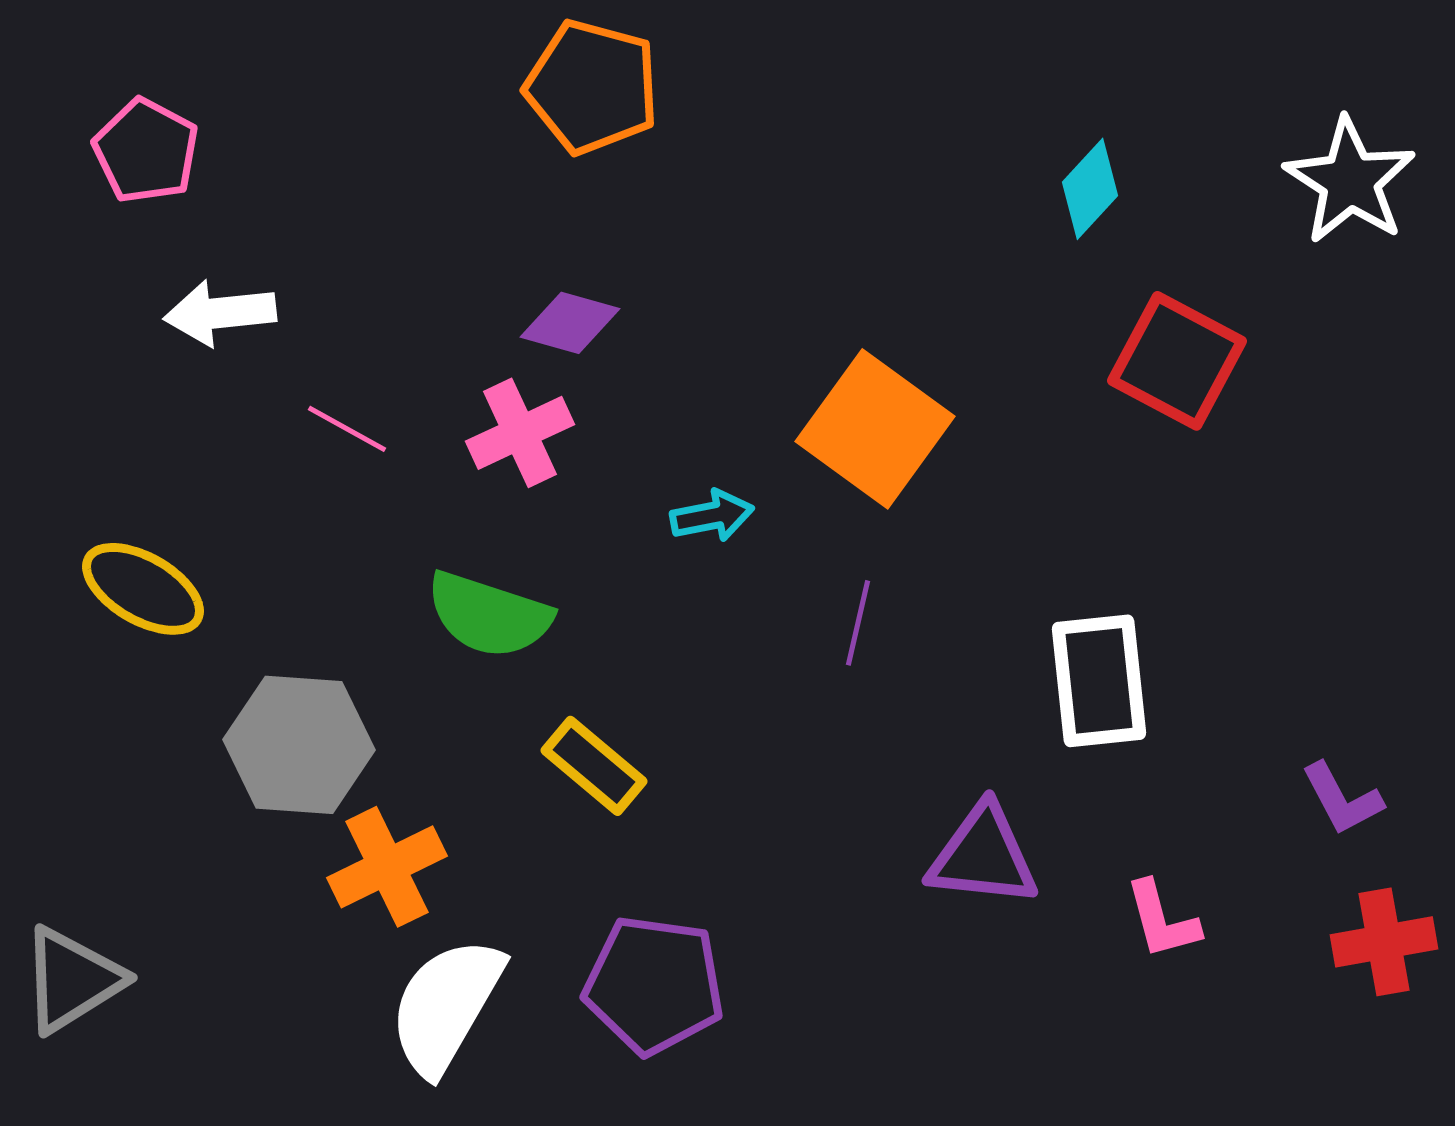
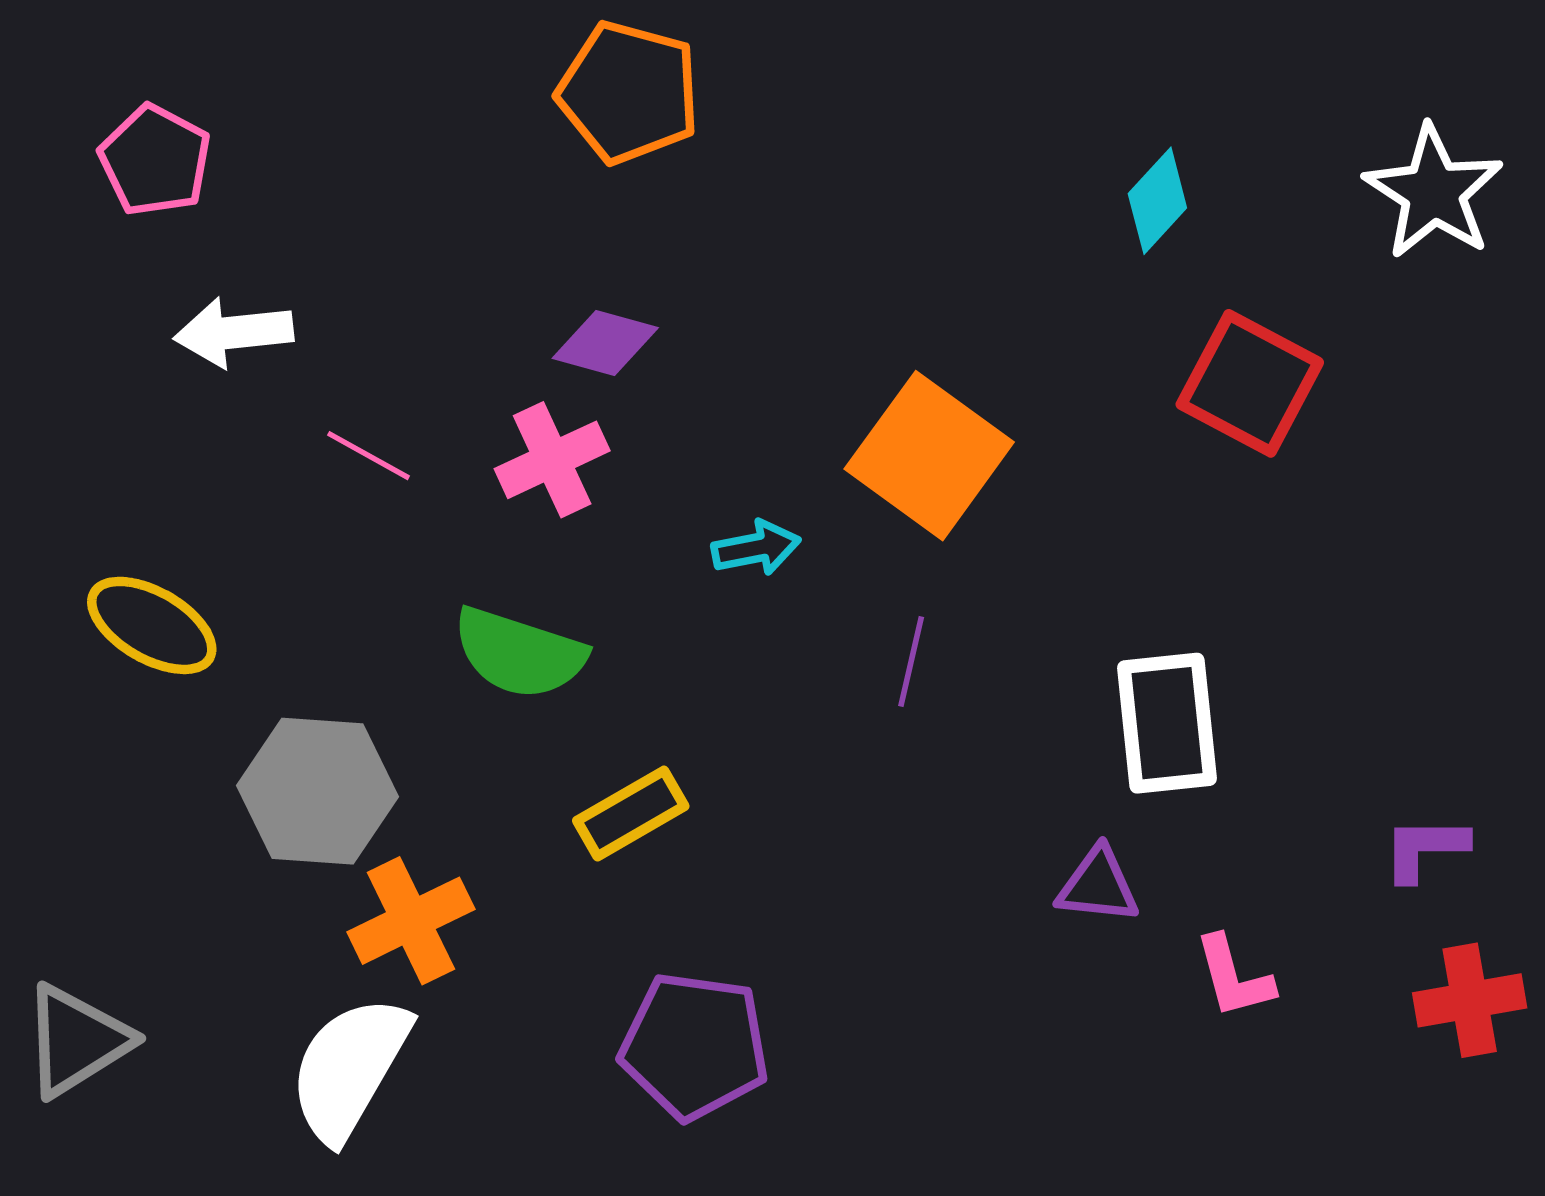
yellow rectangle: (594, 766) -> (631, 813), turned -70
purple L-shape: (1342, 799) -> (1425, 848), turned 118
purple triangle: (983, 856) -> (1098, 886), moved, size x0.7
white semicircle: (446, 1006) -> (349, 1068), moved

